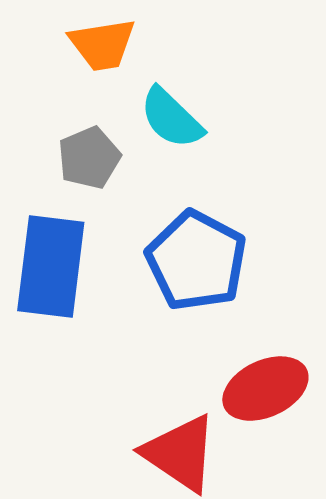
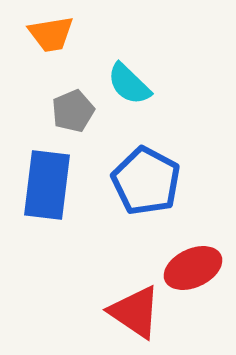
orange trapezoid: (102, 45) -> (51, 34), moved

